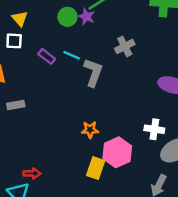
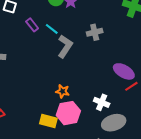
orange star: (90, 130) -> (63, 91), moved
yellow rectangle: (96, 168) -> (48, 121), turned 72

